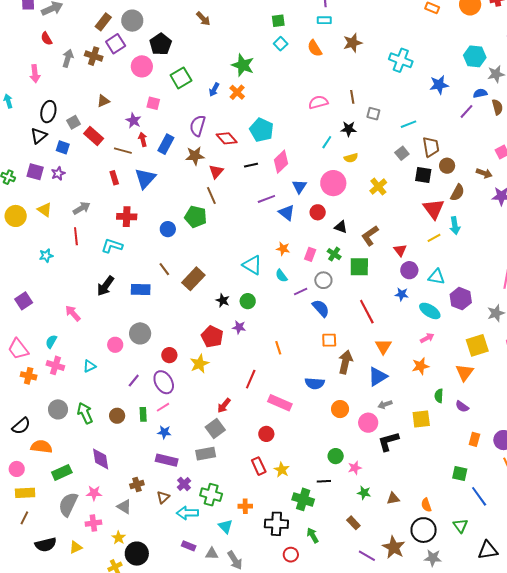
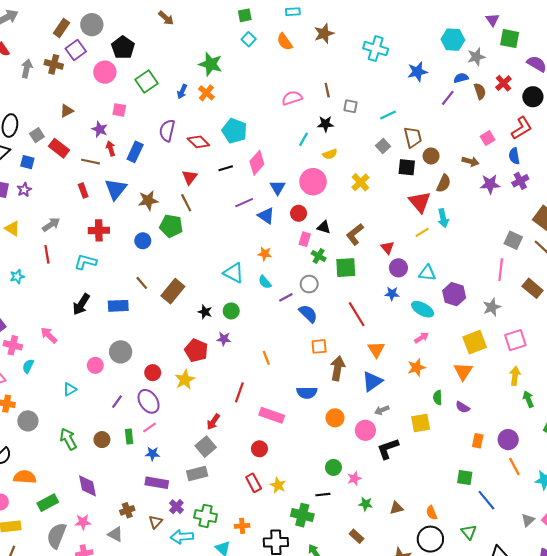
brown star: (195, 156) -> (148, 200), moved
pink rectangle: (310, 254) -> (305, 239), moved
pink cross: (55, 365) -> (13, 345), moved
gray circle: (58, 409) -> (28, 421), moved

